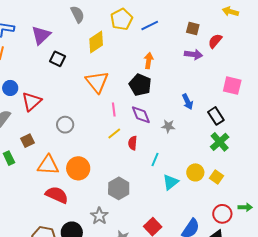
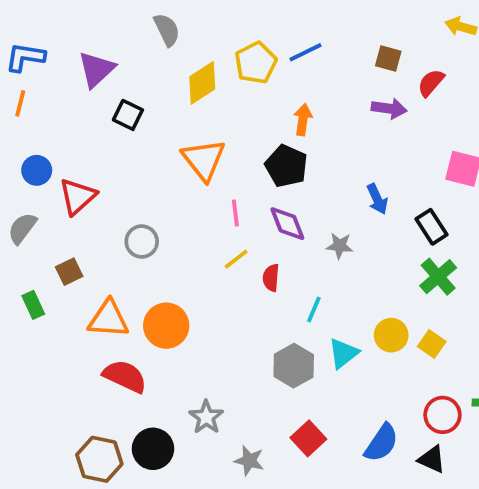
yellow pentagon: (122, 19) -> (256, 63), moved
gray hexagon: (119, 188) -> (294, 366), moved

